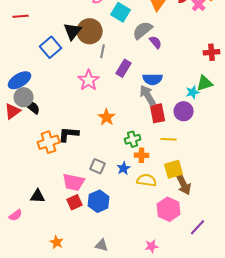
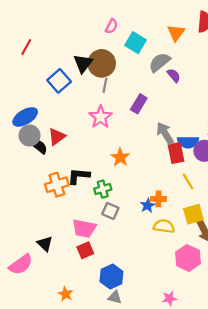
red line: (21, 16) -> (26, 47), turned -56
gray line: (103, 51) -> (105, 85), moved
blue semicircle: (153, 79) -> (188, 142), moved
red triangle: (13, 111) -> (57, 137), moved
green cross: (133, 139) -> (103, 189), moved
yellow line: (169, 139) -> (188, 181), turned 56
blue star: (124, 168) -> (148, 205), moved
black triangle: (38, 196) -> (45, 244), turned 42
blue hexagon: (99, 201) -> (111, 277), moved
pink semicircle: (16, 215) -> (21, 264), size x1.6

